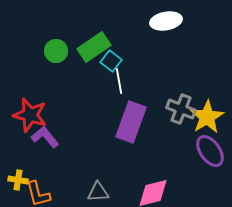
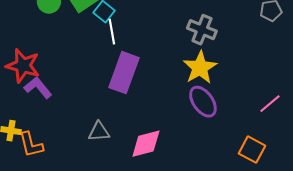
gray cross: (181, 109) -> (202, 30), moved
gray triangle: (98, 192) -> (99, 132), moved

